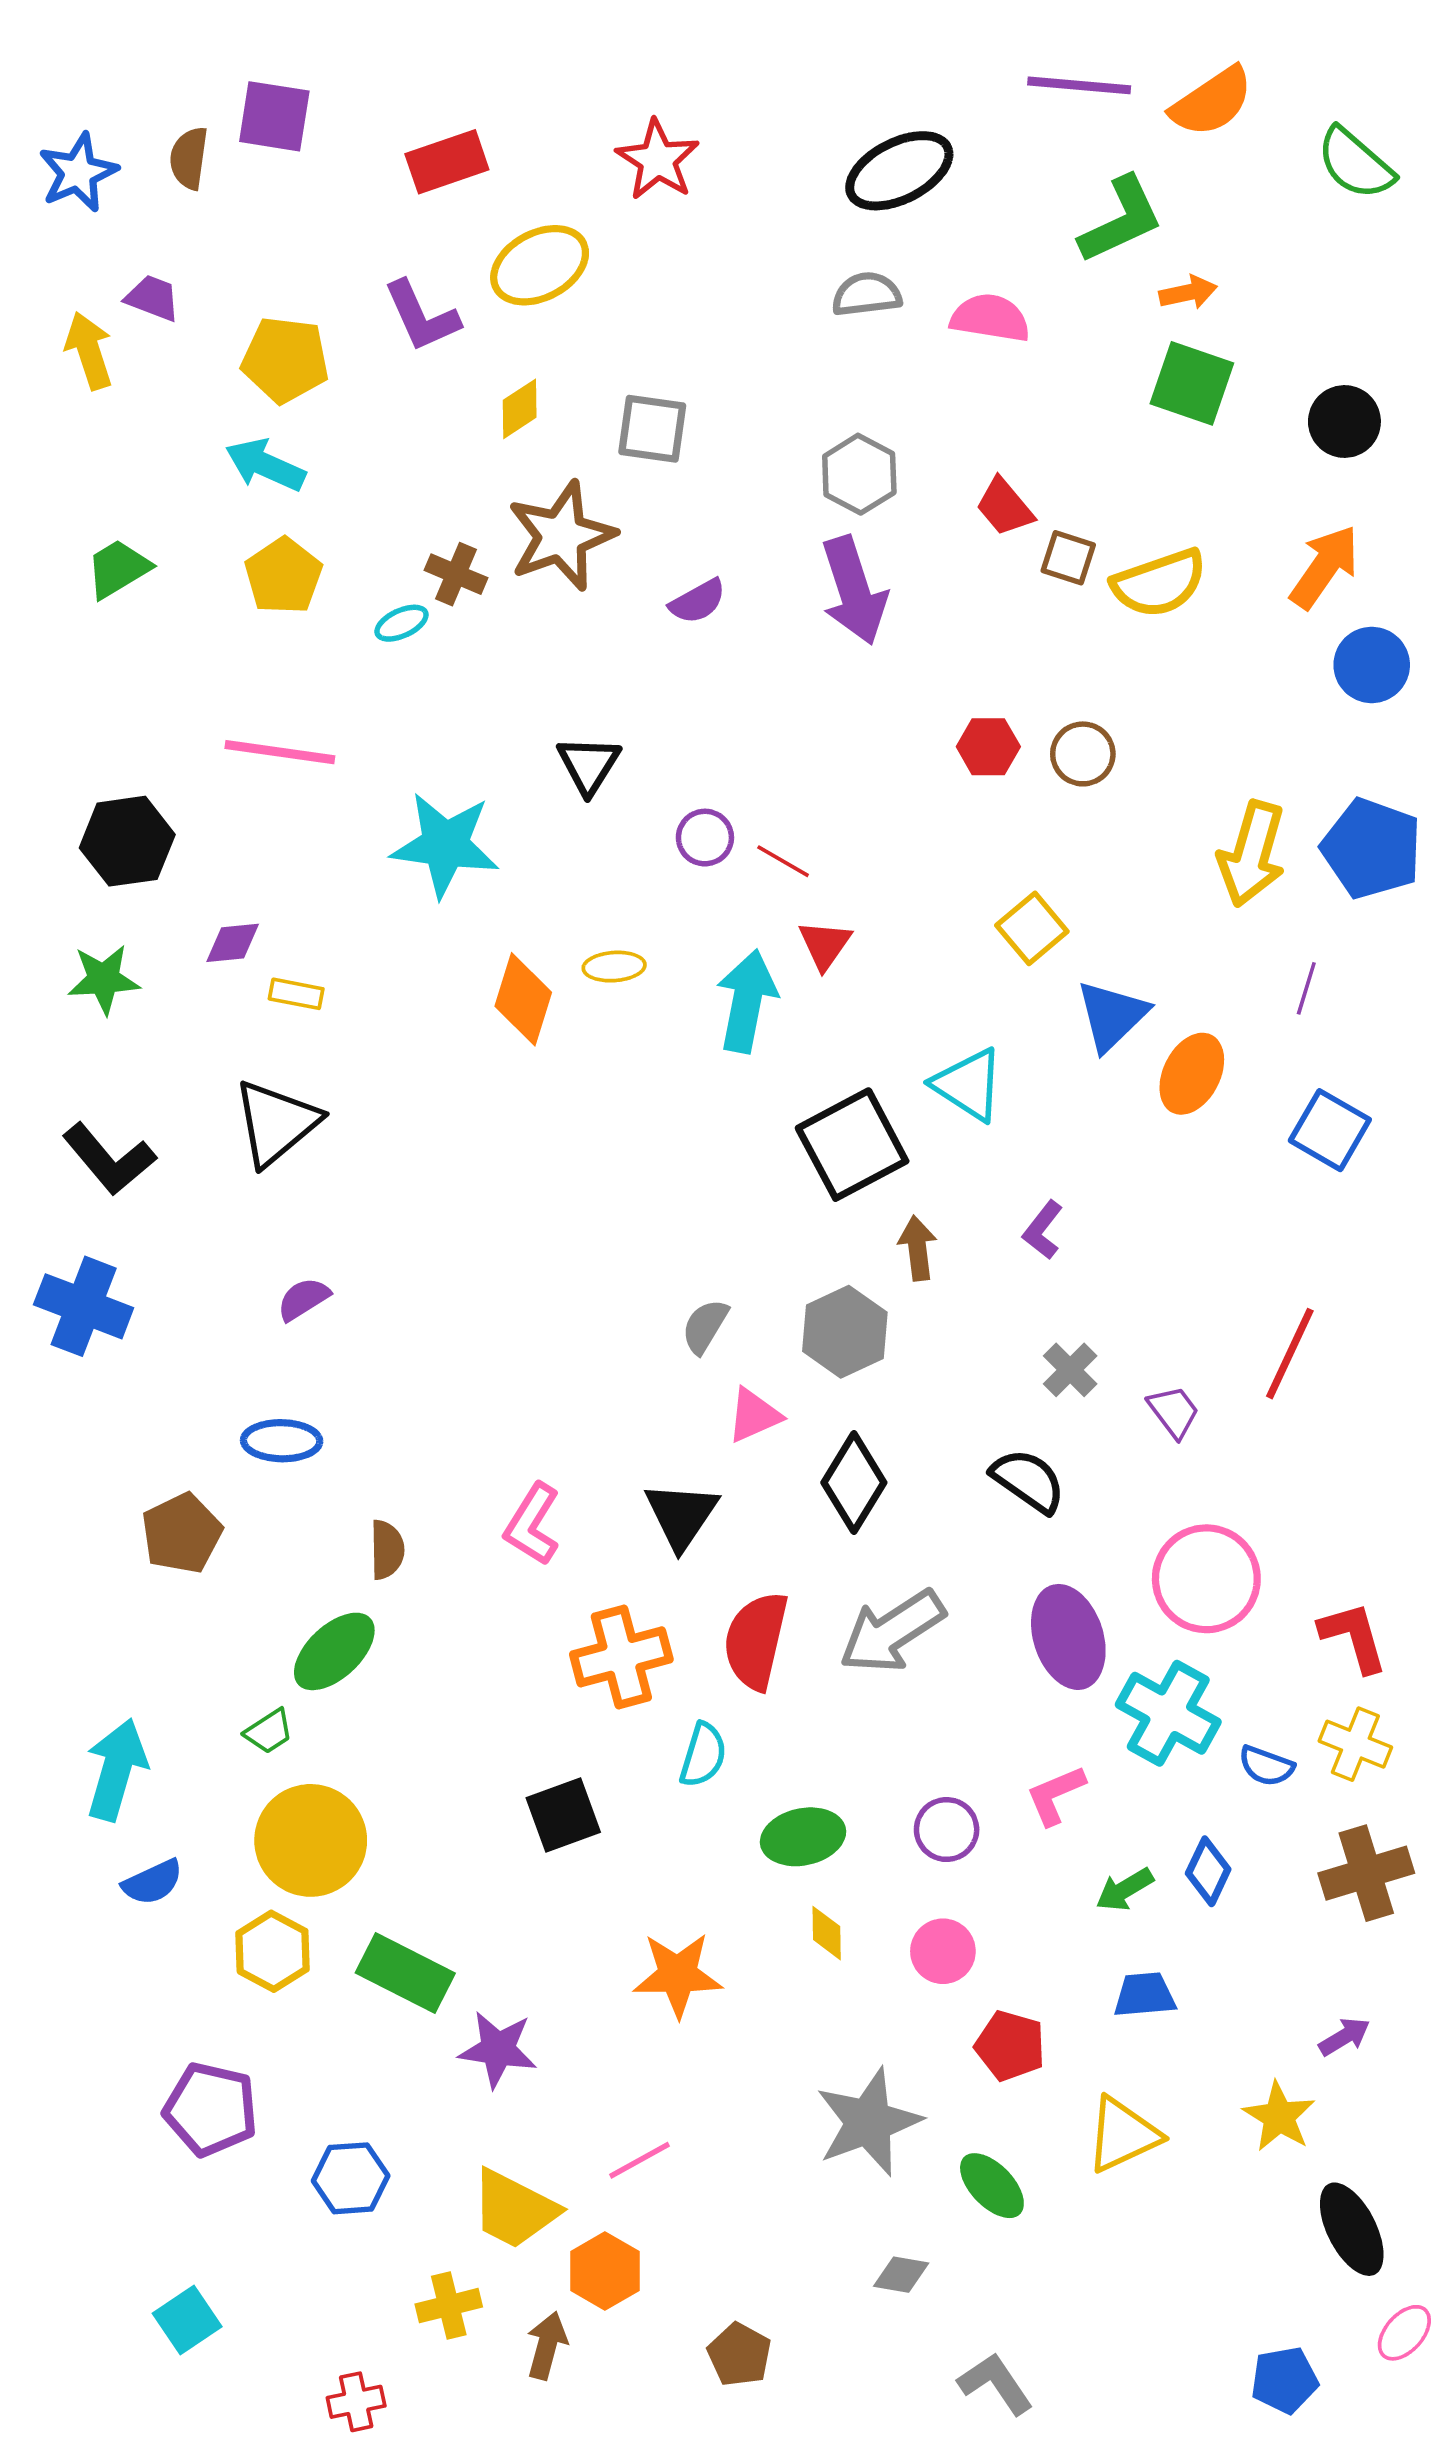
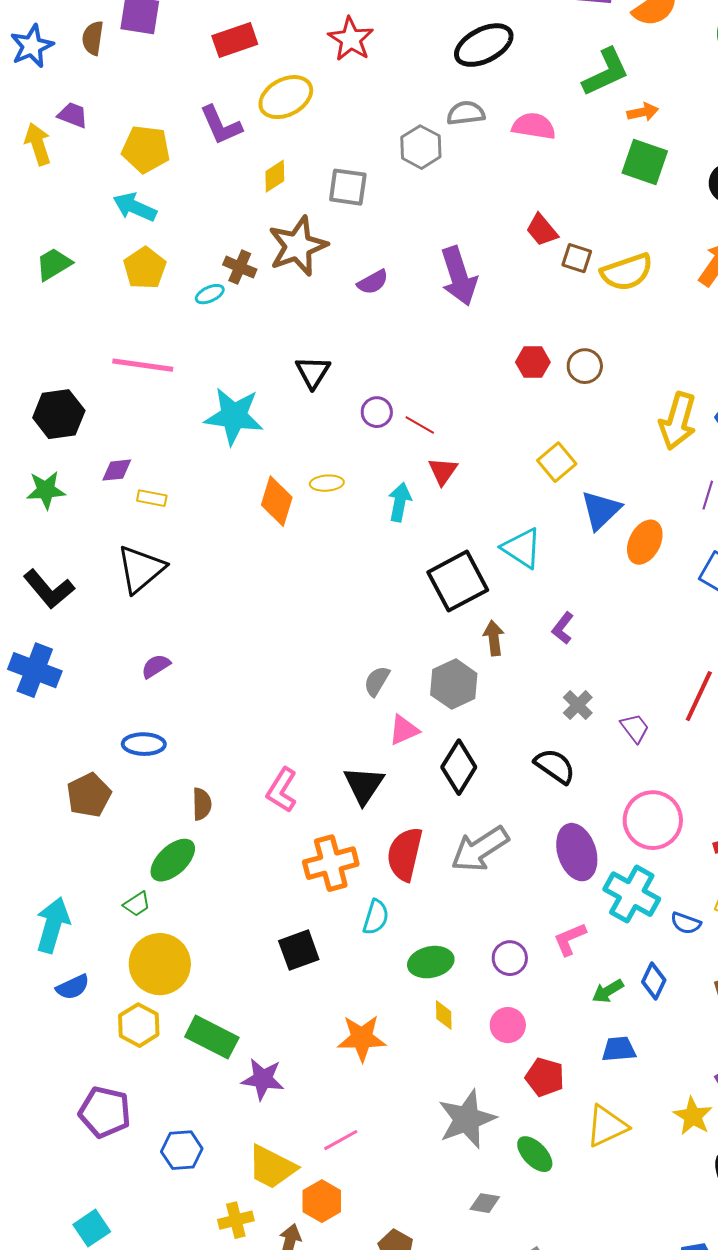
gray hexagon: (859, 474) -> (421, 147), moved
cyan arrow: (747, 1001) -> (400, 502), size x0.7

